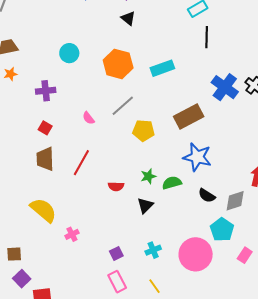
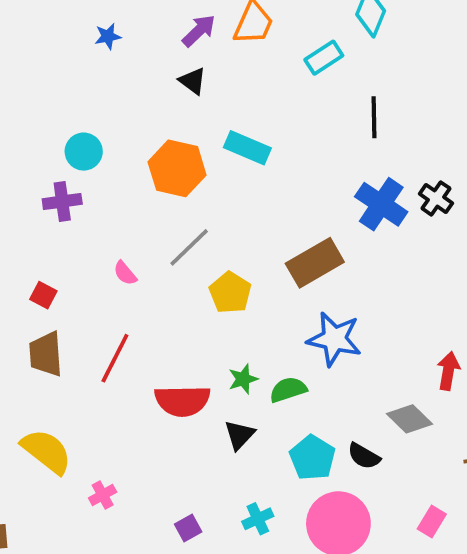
black line: (207, 37) -> (374, 117), moved
cyan rectangle: (162, 68) -> (247, 148), moved, turned 45
purple cross: (46, 91) -> (62, 202), moved
yellow pentagon: (143, 130) -> (230, 293), turned 30
red semicircle: (116, 186) -> (182, 401), size x1.8
black semicircle: (207, 196) -> (364, 456), moved
gray diamond: (235, 201) -> (410, 419), turned 65
cyan pentagon: (222, 230) -> (312, 458), moved

